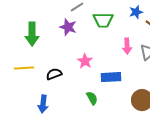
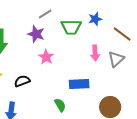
blue star: (136, 12) -> (95, 19), moved
pink star: (85, 61) -> (46, 57), moved

